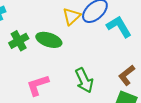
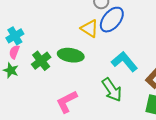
yellow triangle: (72, 16) -> (90, 28), turned -36
cyan L-shape: (119, 27) -> (124, 62), moved

